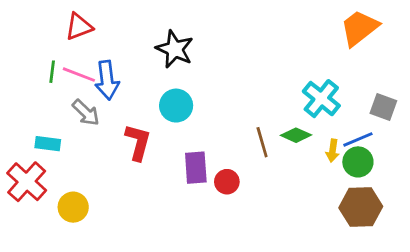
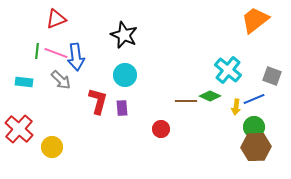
brown line: (262, 142) -> (186, 101), turned -75
cyan rectangle: (48, 144) -> (24, 82), moved
green circle: (358, 162) -> (254, 127), moved
purple rectangle: (196, 168) -> (122, 108), moved, size x0.7

